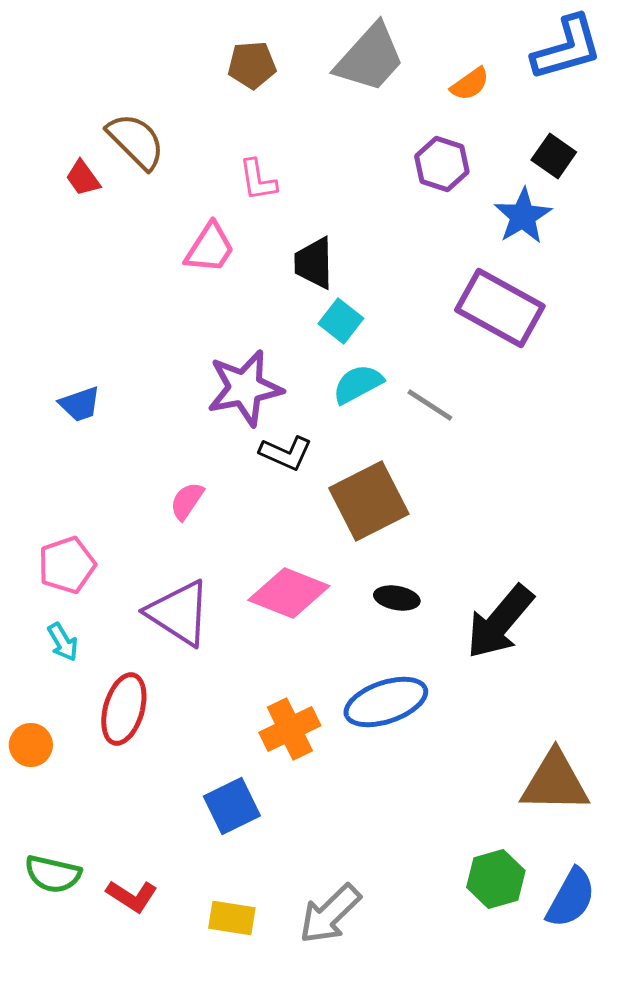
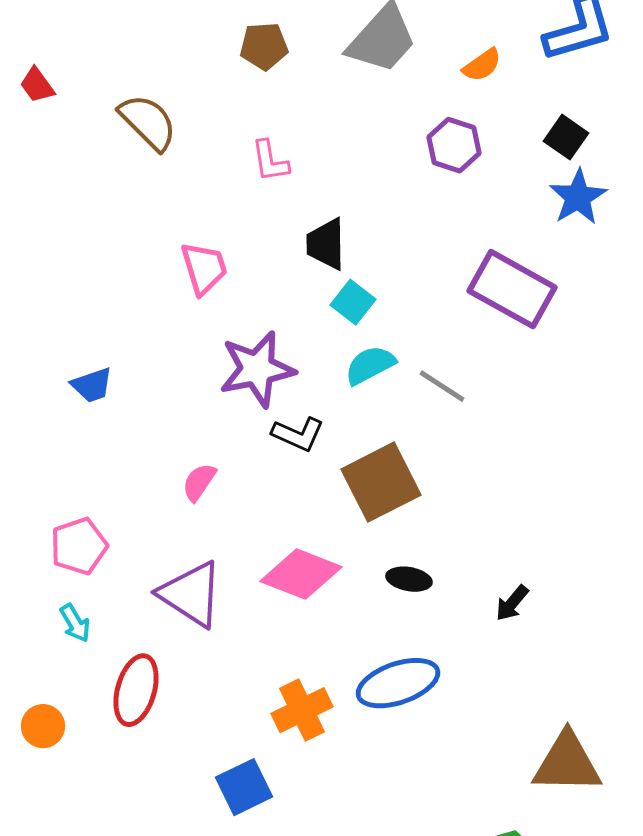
red trapezoid: (83, 178) -> (37, 85), moved
blue star: (523, 216) -> (578, 197), moved
pink trapezoid: (210, 248) -> (204, 268), moved, turned -50
black arrow: (500, 622) -> (512, 603), size x0.5

